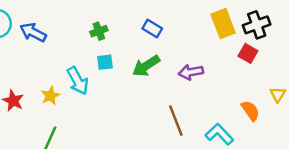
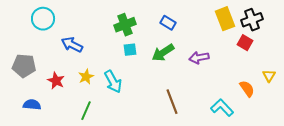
green cross: (99, 31) -> (125, 25), size x1.5
blue arrow: (33, 32) -> (72, 45), moved
cyan arrow: (78, 81) -> (113, 82), moved
brown line: (176, 121) -> (172, 102), moved

